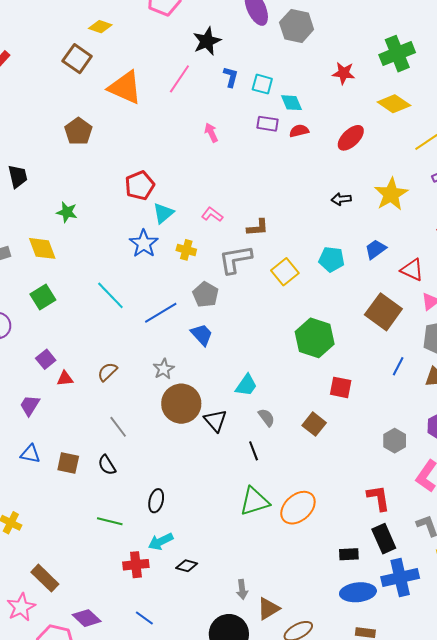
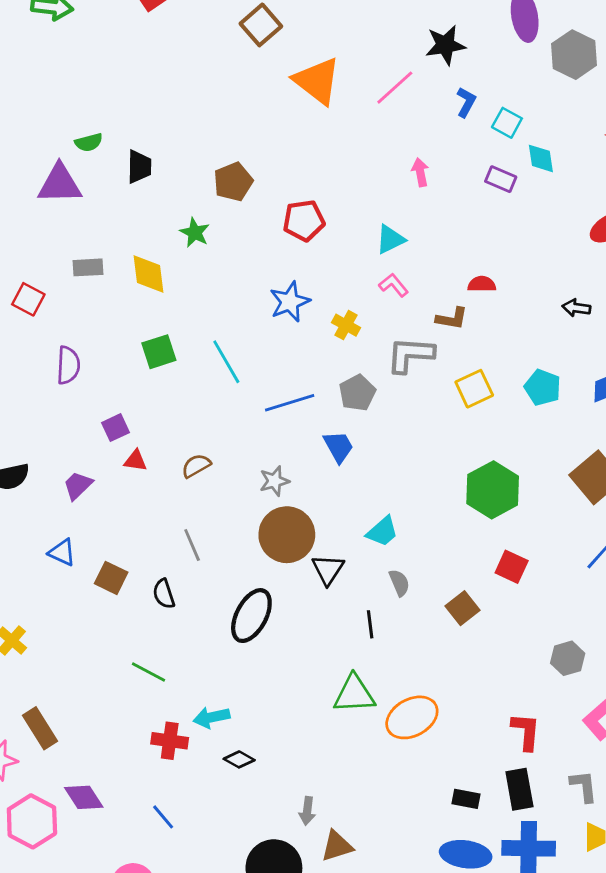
brown pentagon: (78, 131) -> (233, 182), moved
red semicircle: (299, 131) -> (482, 284), moved
cyan triangle: (163, 213) -> (390, 239), moved
green square: (43, 297) -> (159, 352), moved
black ellipse: (156, 501) -> (251, 616), moved, size x1.6

